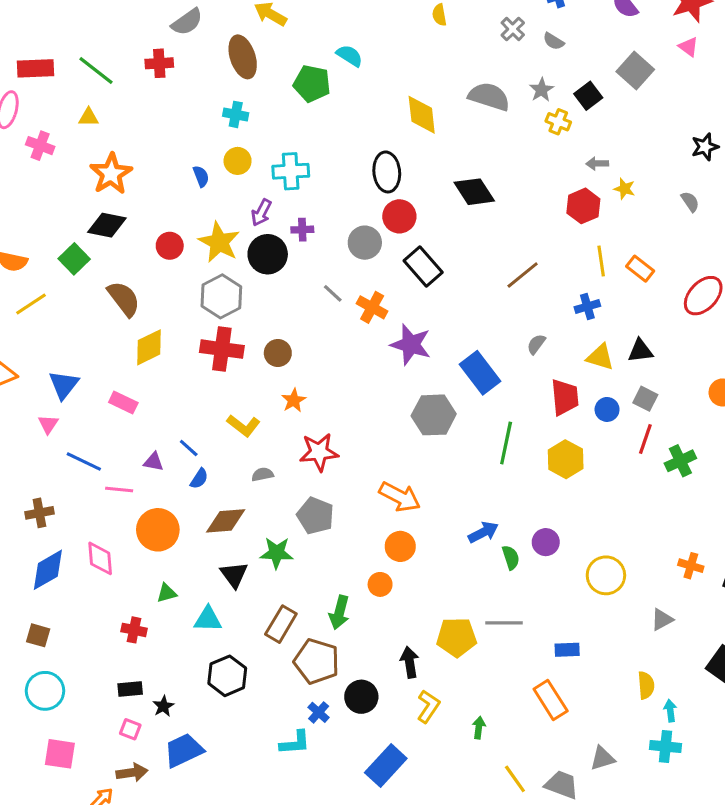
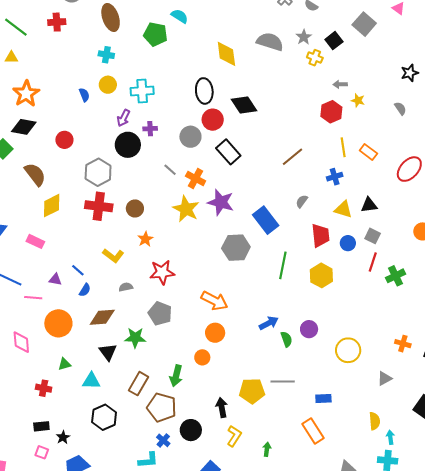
black diamond: (474, 192) -> (244, 105), moved
yellow star: (219, 242) -> (186, 209), moved

